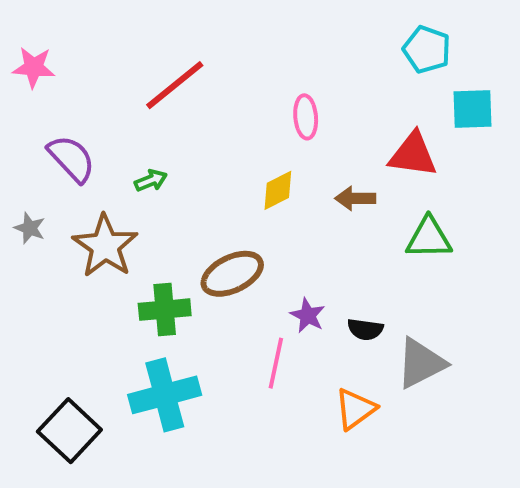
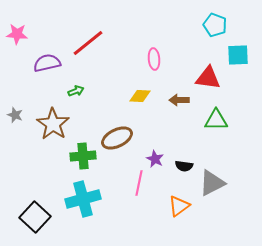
purple semicircle: (71, 159) -> (47, 63), moved, turned -60
yellow diamond: (278, 190) -> (140, 96), turned 30

